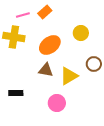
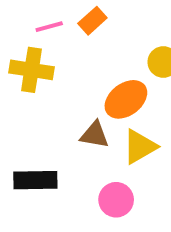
orange ellipse: (50, 45) -> (126, 99), moved
black rectangle: (16, 93) -> (35, 180), size x1.5

